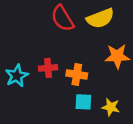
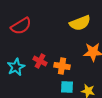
red semicircle: (62, 18) -> (21, 26), moved, turned -90
red cross: (48, 68) -> (40, 61), turned 32

